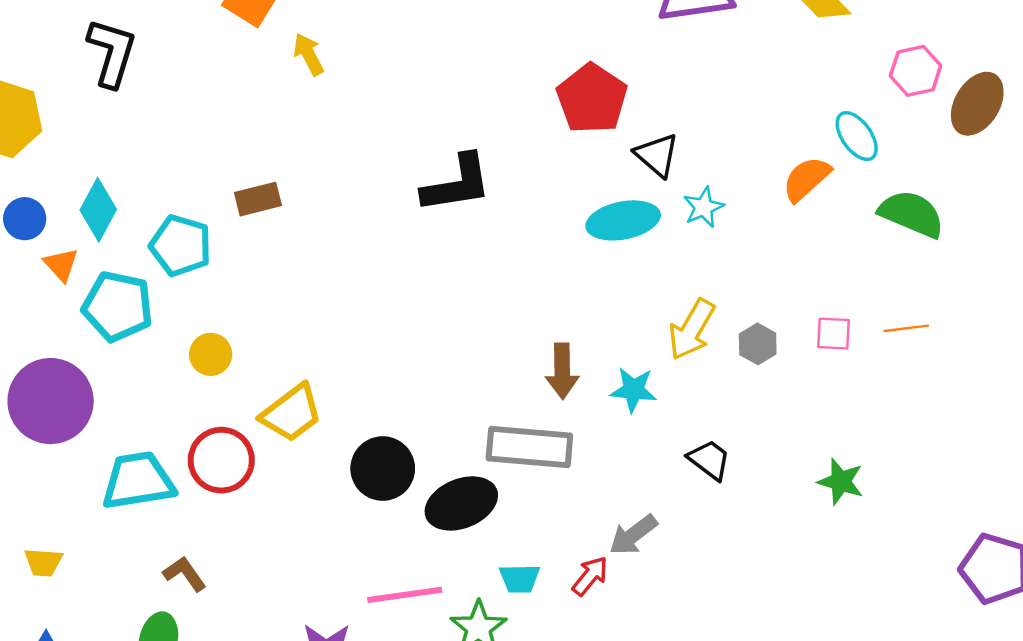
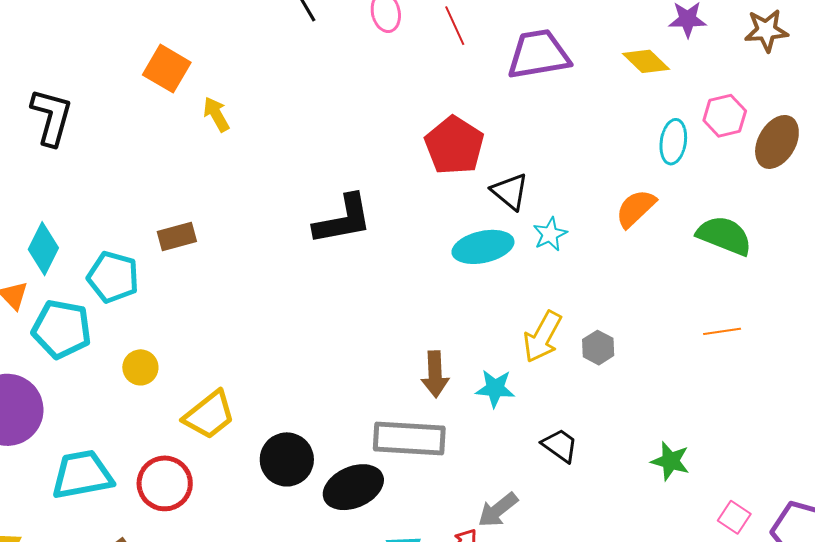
cyan ellipse: (857, 136) -> (673, 142), moved, turned 45
pink square: (833, 334) -> (734, 517), moved, turned 32
red circle: (221, 460) -> (165, 483), moved

